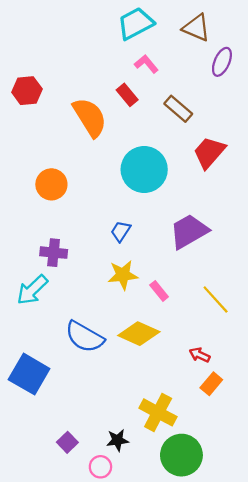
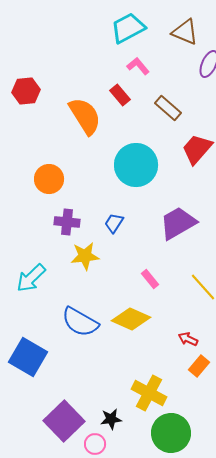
purple cross: (54, 253) -> (67, 222), moved
yellow star: (123, 275) -> (85, 256), moved
purple square: (67, 442) -> (64, 421), size x2.0

